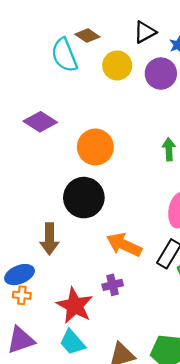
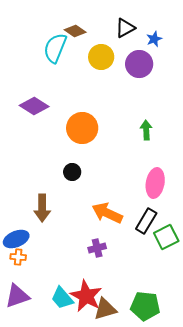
cyan semicircle: (64, 55) -> (55, 48), turned 44
black circle: (84, 198) -> (72, 172), size x0.5
red star: (75, 306) -> (86, 296), moved

